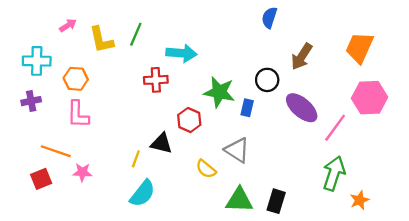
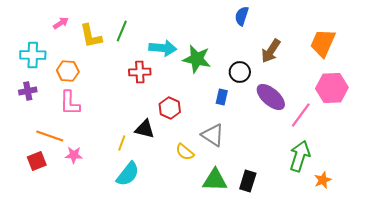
green star: (219, 92) -> (197, 59), moved

